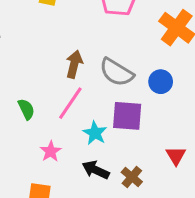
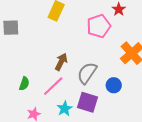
gray semicircle: (117, 72) -> (87, 73), turned 80
green semicircle: (26, 109) -> (24, 84), turned 32

